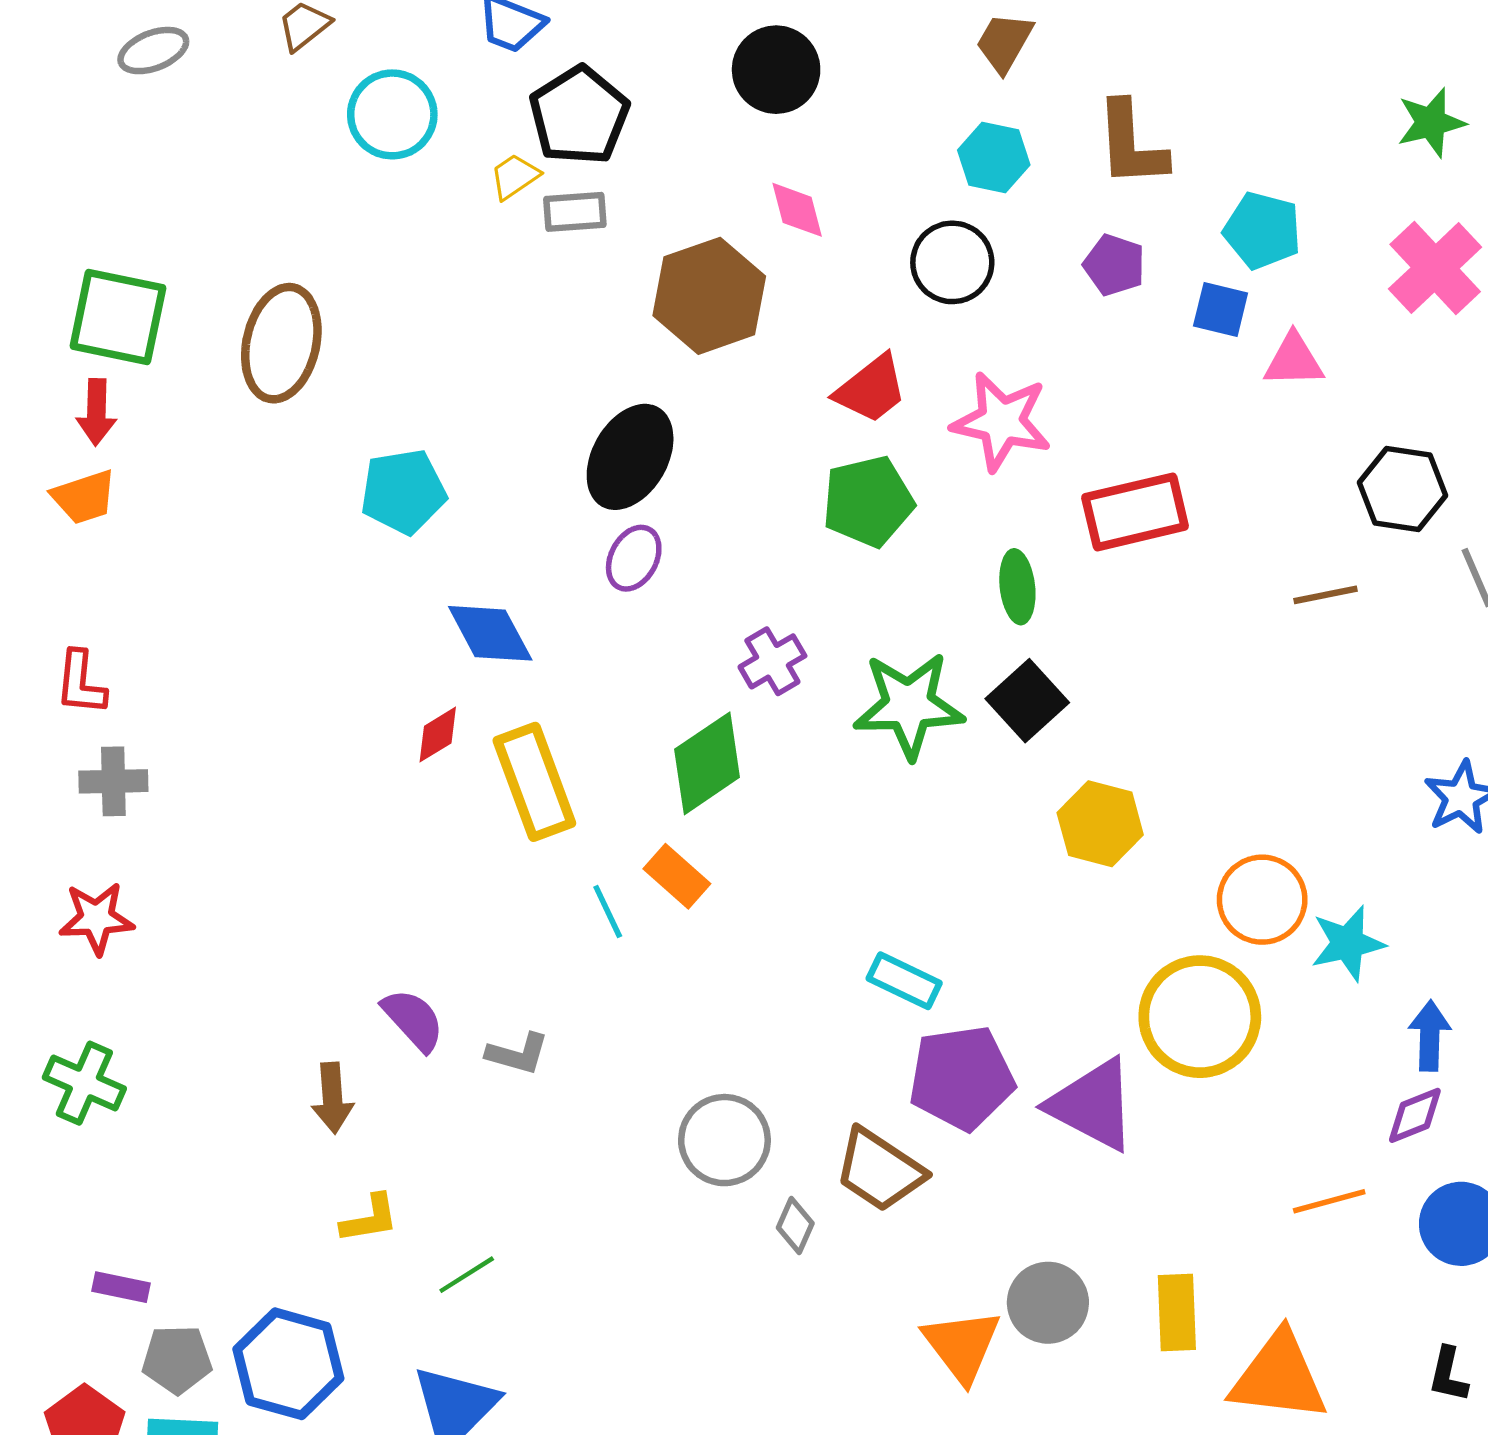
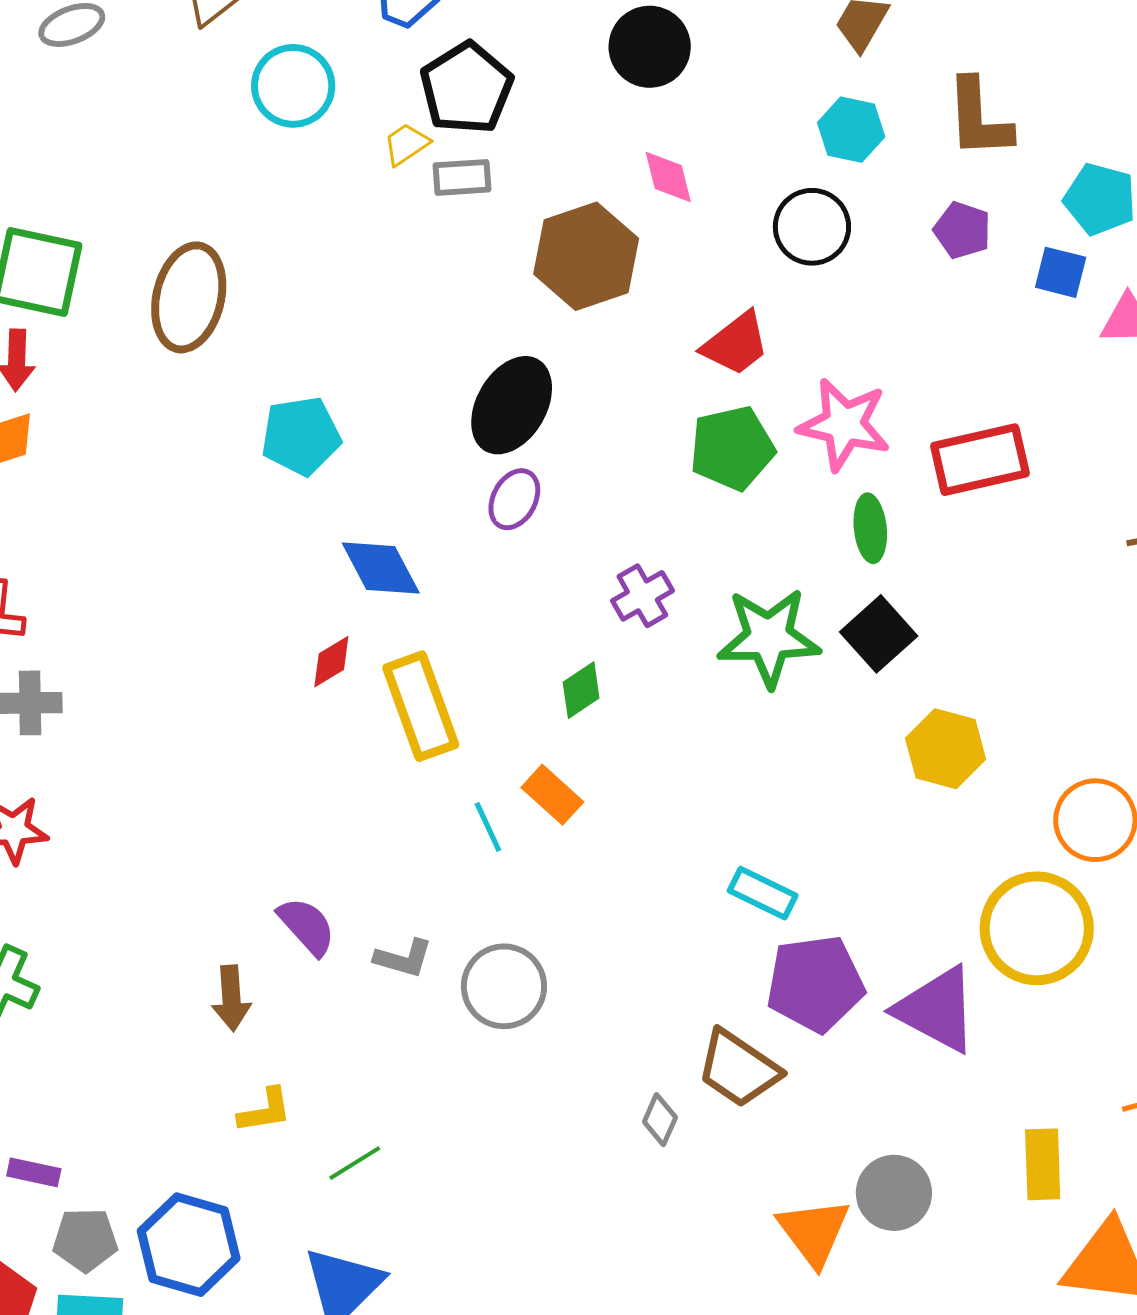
pink star: (1001, 421) -> (844, 424), moved
green diamond: (707, 763) -> (581, 690), size x0.6
gray circle: (724, 1140) -> (504, 986), moved
yellow rectangle: (1177, 1313) -> (1043, 1164), moved

